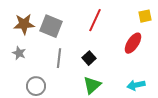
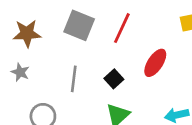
gray square: (51, 26) -> (79, 25), moved
red ellipse: (133, 43) -> (155, 63), moved

